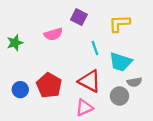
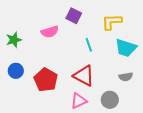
cyan trapezoid: (121, 62) -> (126, 48), moved
blue circle: (20, 90) -> (16, 71), moved
gray circle: (119, 96) -> (110, 100), moved

